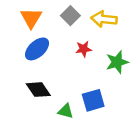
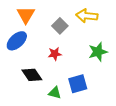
gray square: (70, 16) -> (60, 26), moved
blue ellipse: (37, 49) -> (17, 41), moved
red star: (84, 49) -> (55, 54), moved

